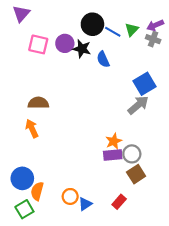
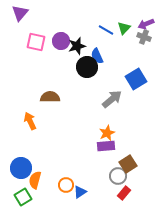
black circle: (92, 24) -> (87, 67), moved
black star: (82, 49) -> (77, 46), turned -30
brown semicircle: (38, 103) -> (50, 97), moved
gray arrow: (138, 105) -> (112, 99), moved
gray circle: (132, 154) -> (118, 176), moved
red rectangle: (119, 202) -> (124, 193), moved

